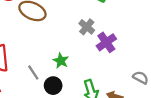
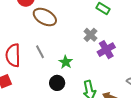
gray line: (33, 72) -> (40, 52), moved

